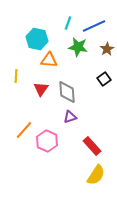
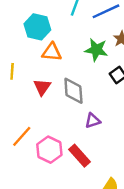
green star: (78, 47) -> (96, 50), moved
purple triangle: (70, 117) -> (93, 121), moved
red rectangle: (92, 146) -> (79, 156), moved

